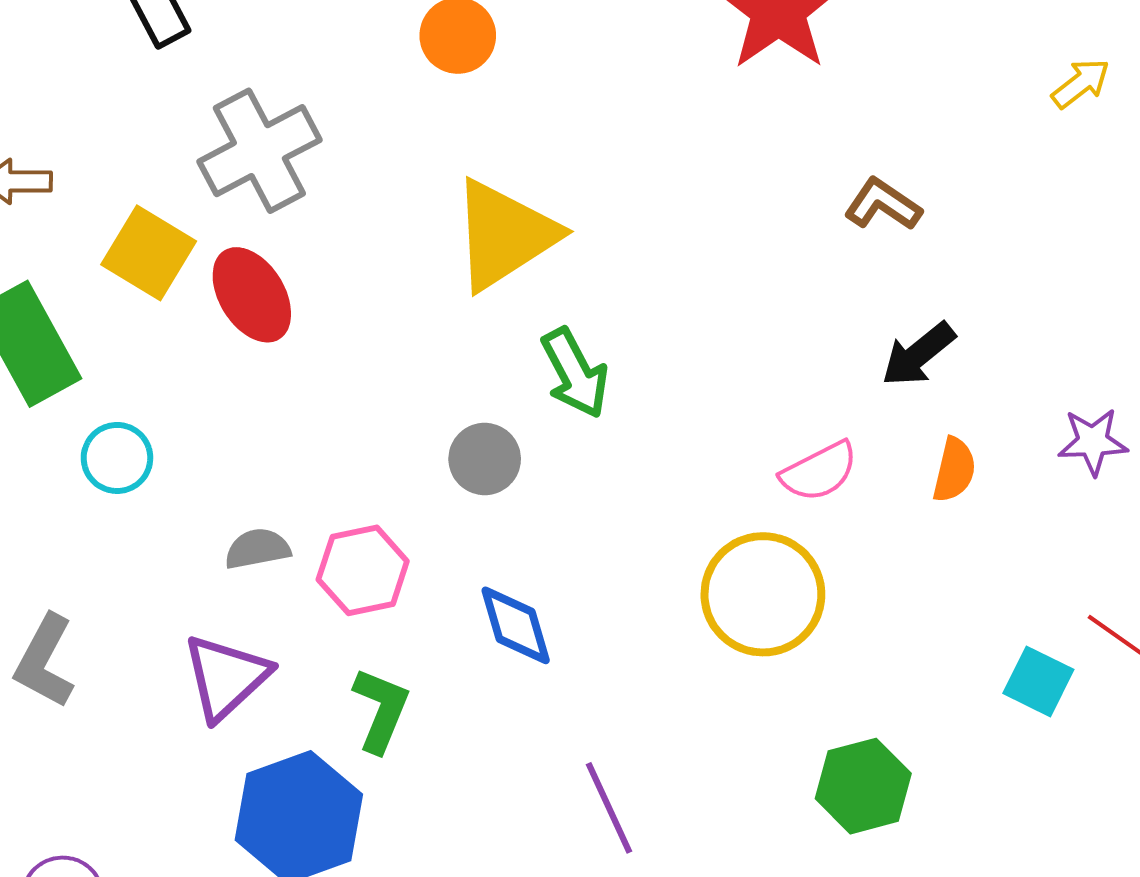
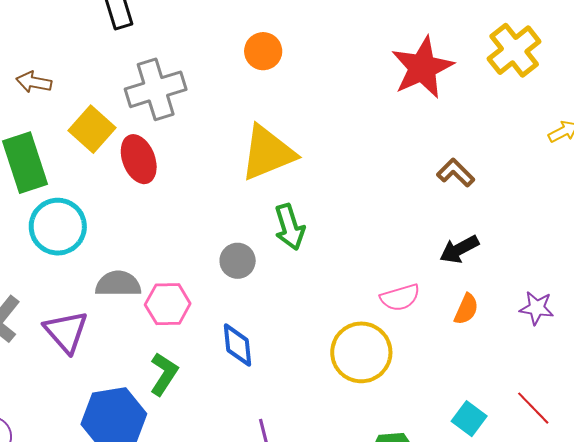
cyan circle: (117, 458) -> (58, 227), size x1.6
gray semicircle: (257, 549) -> (118, 284), size x1.4
purple triangle: (226, 677) -> (66, 332), moved, turned -39
cyan square: (1038, 681) -> (469, 419), moved

